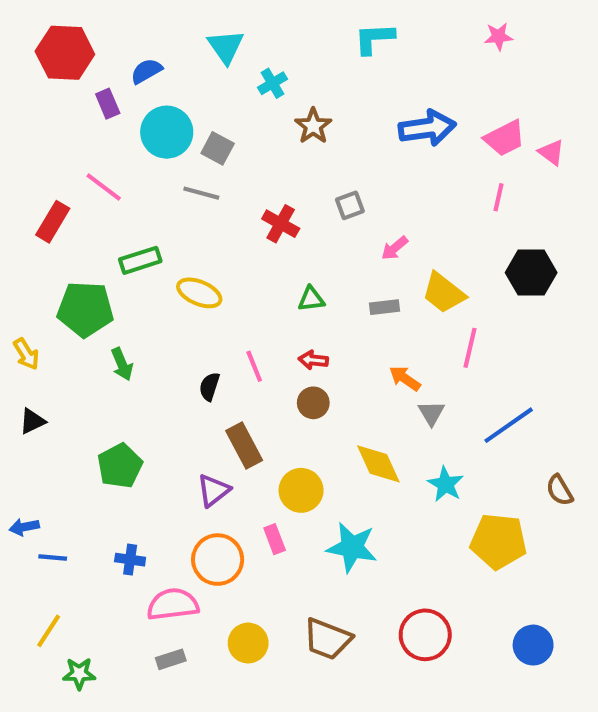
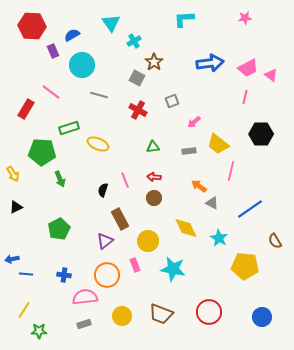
gray square: (218, 148) -> (137, 78), moved
gray triangle: (431, 413) -> (212, 203), turned -32

